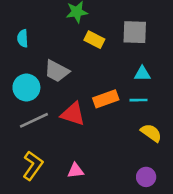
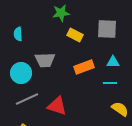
gray trapezoid: (57, 71) -> (45, 60), turned -30
orange rectangle: (106, 99) -> (84, 67), moved
red triangle: (73, 114) -> (57, 106), moved

